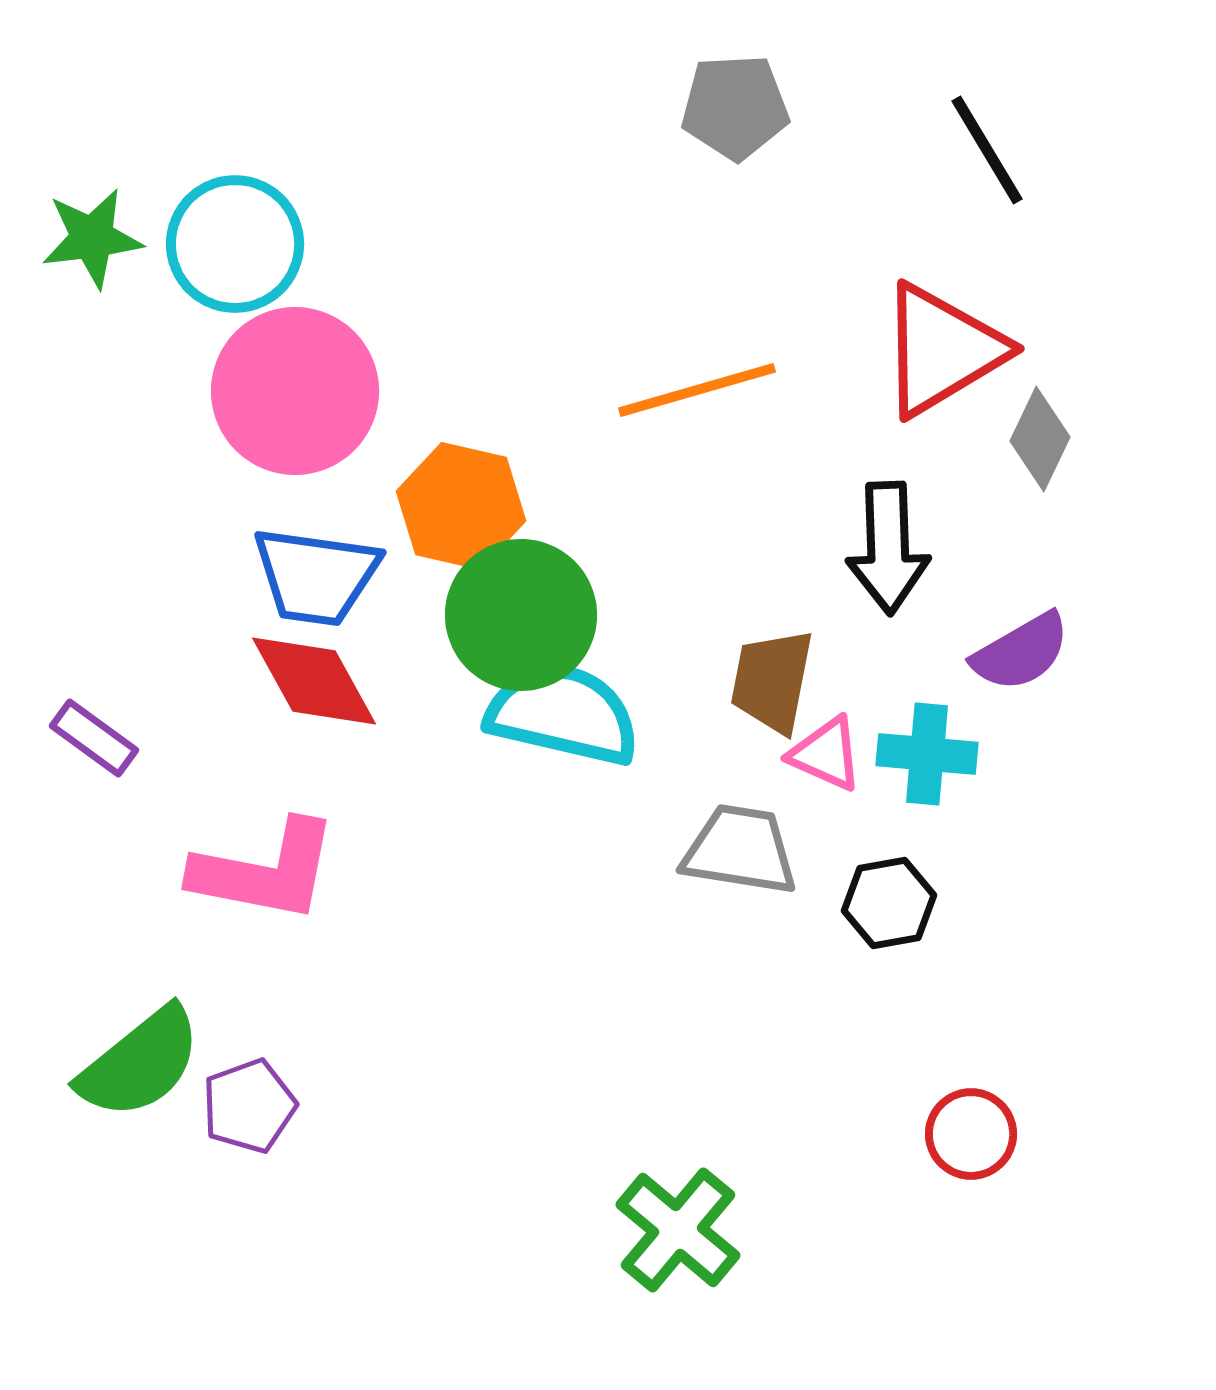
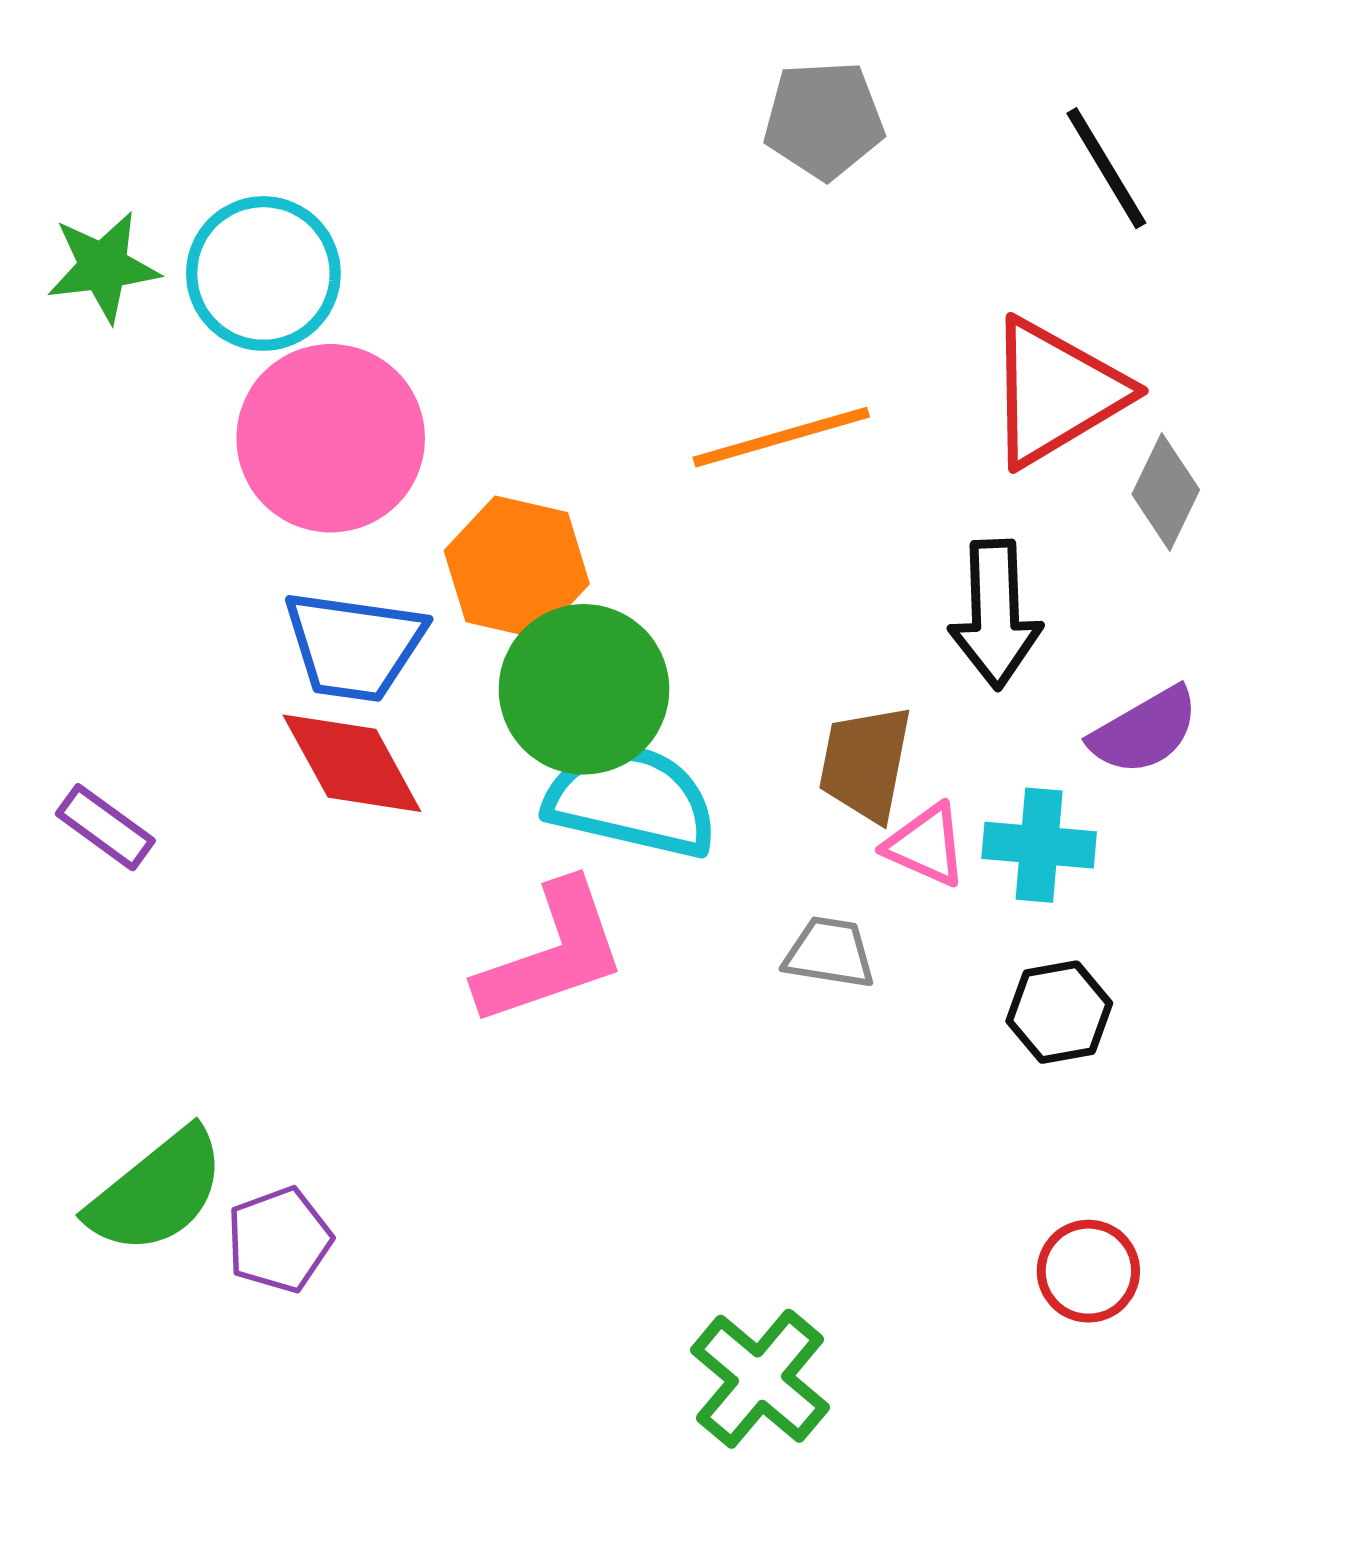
gray trapezoid: (740, 850) -> (829, 953), size x0.7
pink L-shape: (265, 871) -> (551, 954), moved, turned -30
black hexagon: (889, 903) -> (1059, 1012), moved

